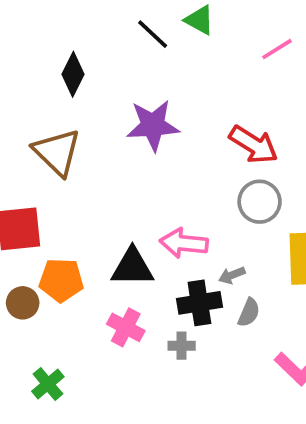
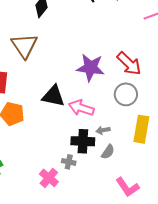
purple star: (153, 125) -> (90, 68), moved
black triangle: (132, 267) -> (53, 96), moved
pink cross: (126, 327) -> (49, 178), moved

